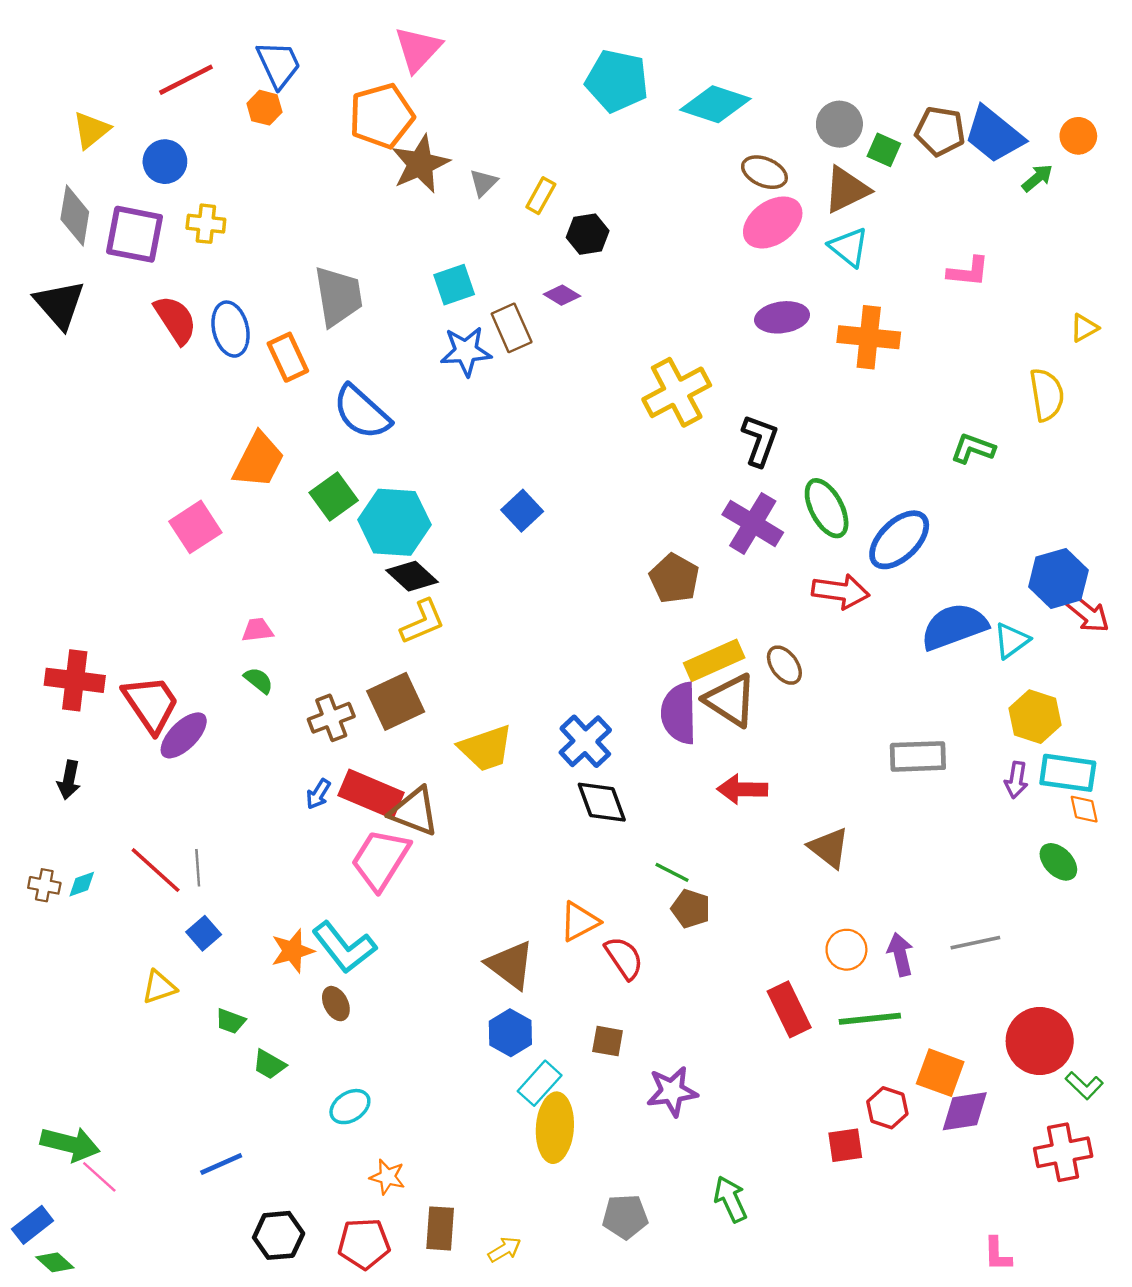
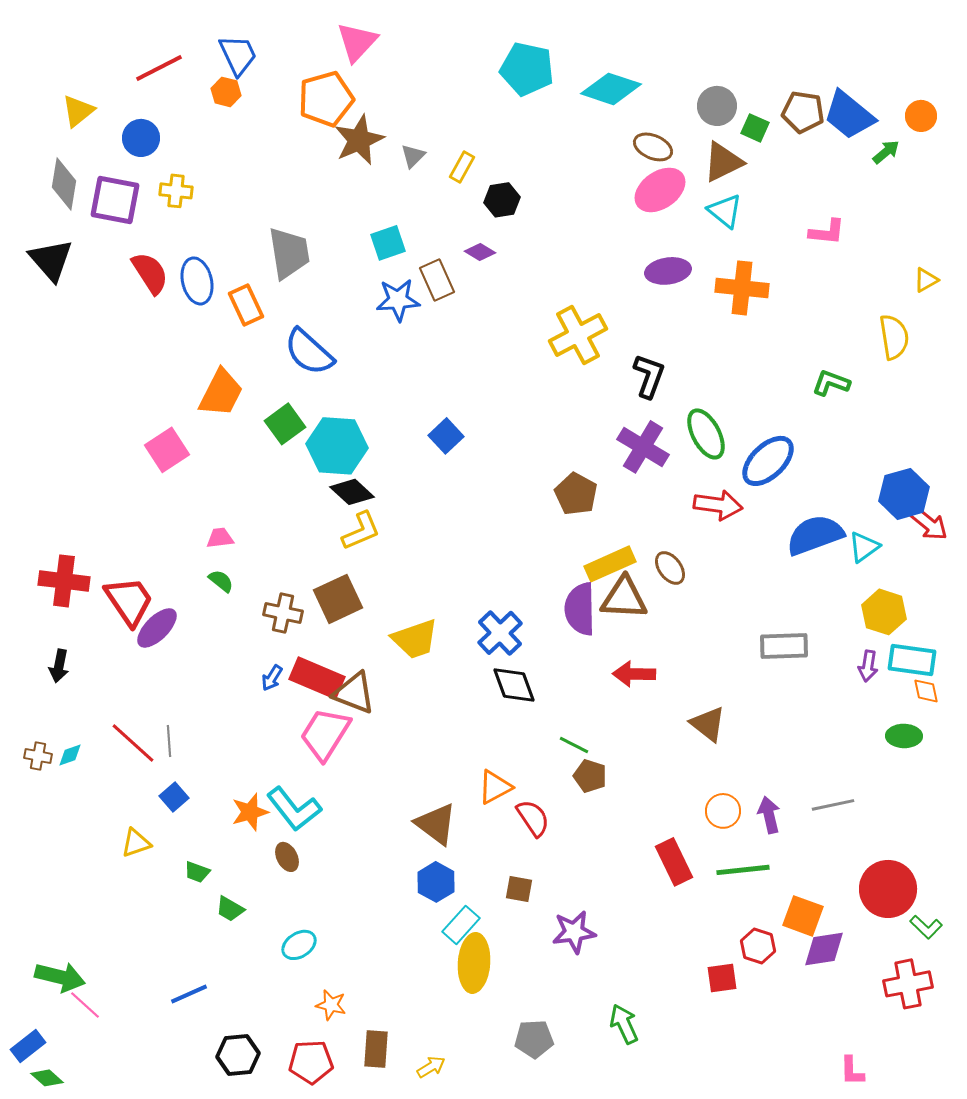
brown triangle: (731, 700) -> (624, 598), turned -30
brown cross: (331, 718) -> (283, 613), turned 33
green ellipse: (1058, 862) -> (904, 736), turned -44

